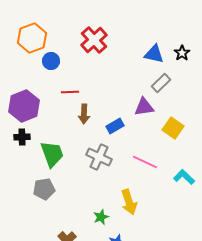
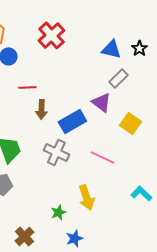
purple triangle: (144, 107) -> (101, 102), turned 45
blue rectangle: (115, 126) -> (72, 121), size x1.5
cyan L-shape: (184, 177) -> (141, 193), moved

